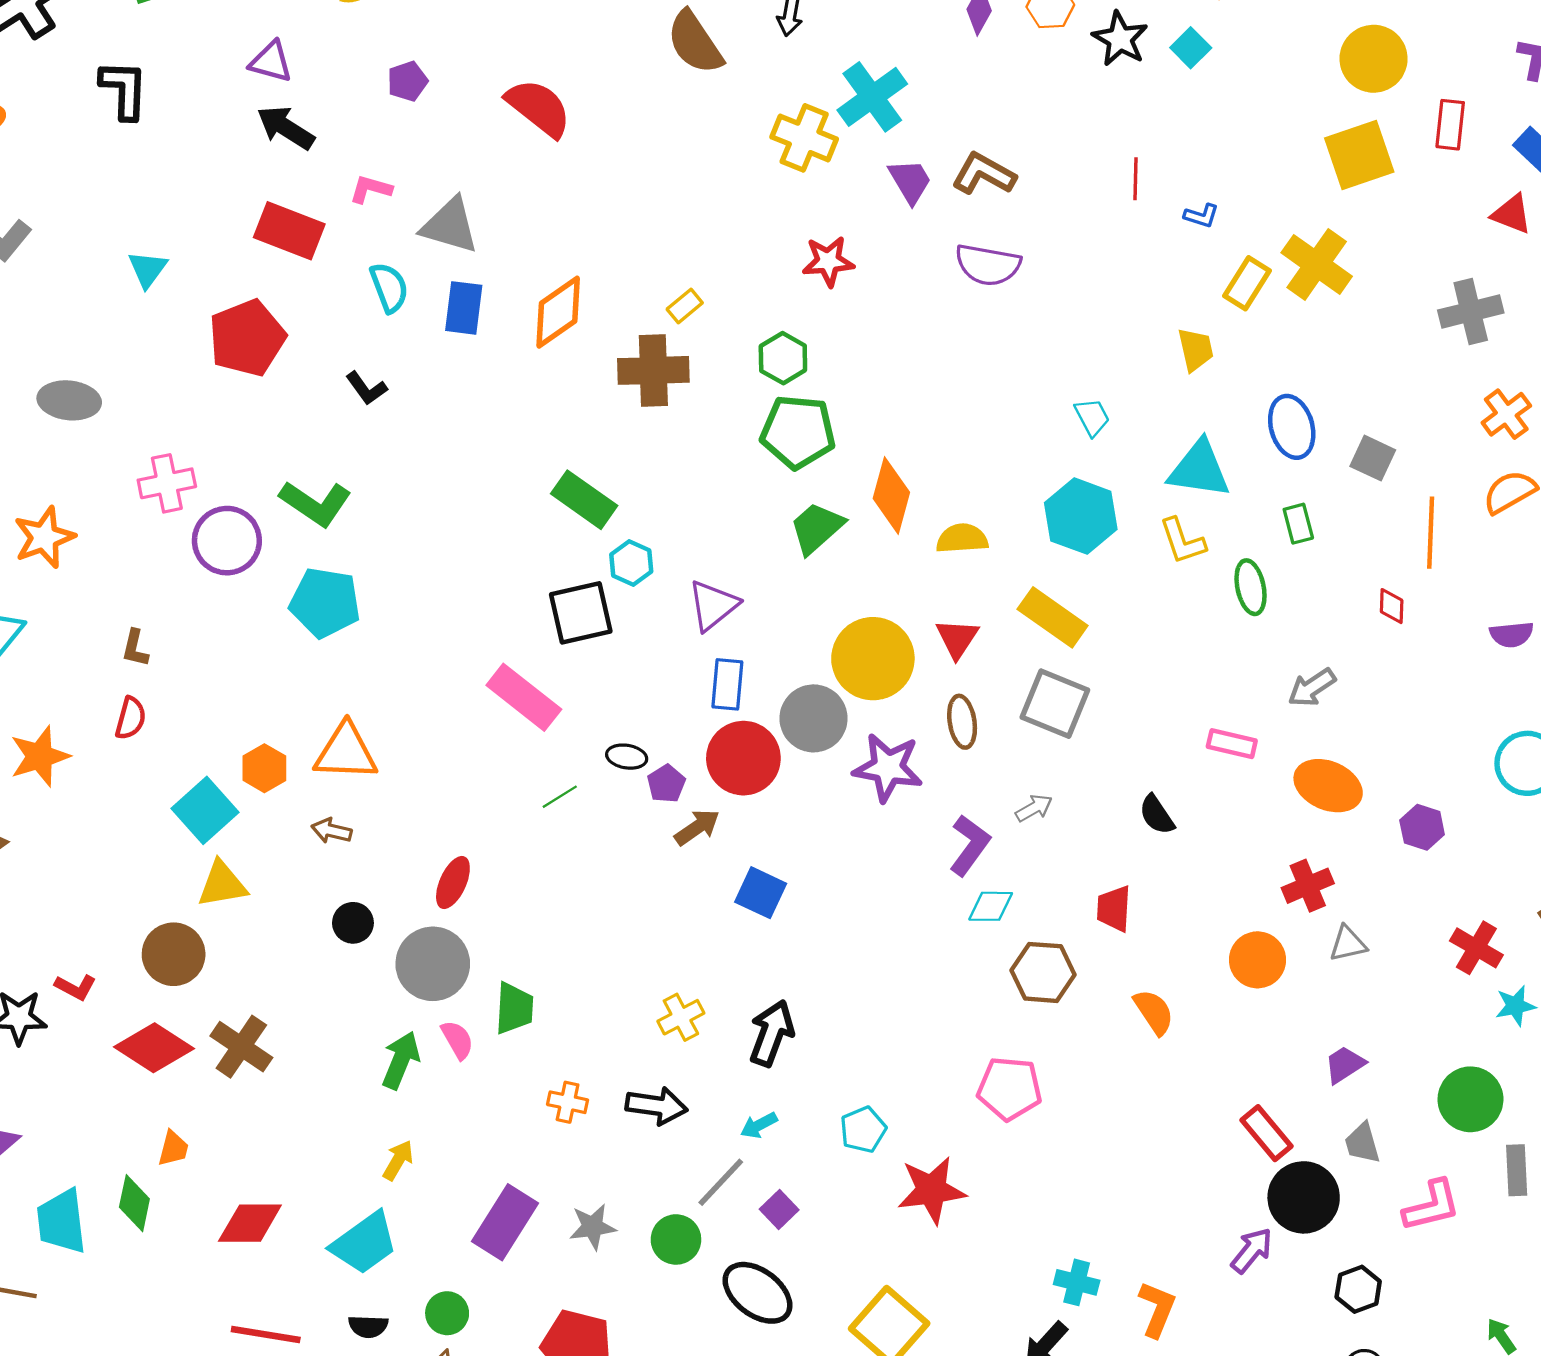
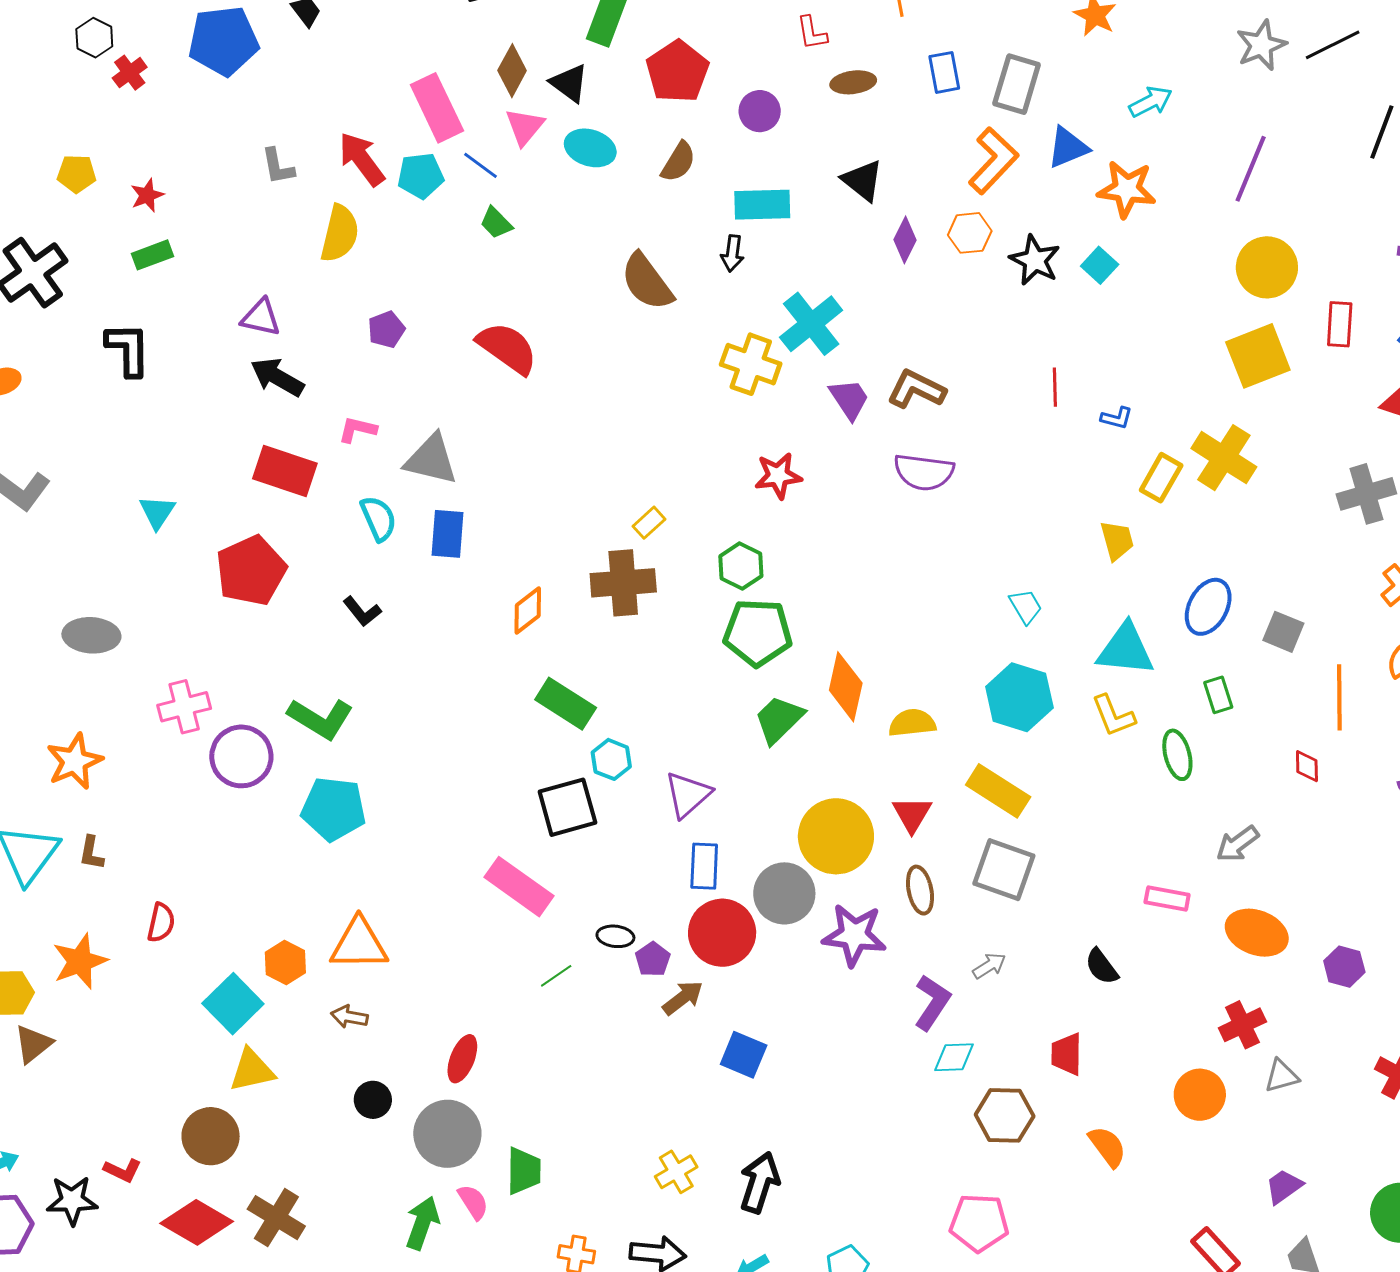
orange diamond: (558, 312) -> (528, 610), moved, size x0.7
blue ellipse: (1292, 427) -> (1208, 607), turned 46
brown L-shape: (135, 648) -> (91, 853), moved

